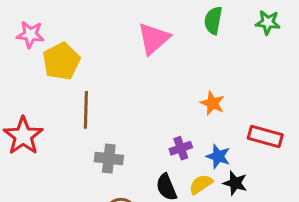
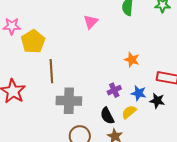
pink triangle: (154, 39) -> (91, 22), size x0.7
gray cross: (109, 159) -> (69, 101), size x1.4
black star: (235, 183) -> (157, 101), moved

